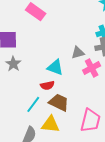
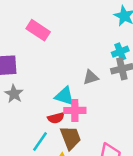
pink cross: (92, 68) -> (75, 110), moved, turned 30
brown trapezoid: (59, 102) -> (71, 138), turned 45

